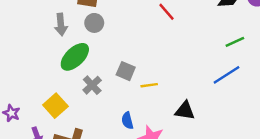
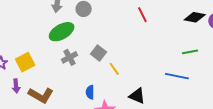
blue line: (226, 75) -> (177, 76), turned 30
yellow line: (149, 85) -> (114, 69), turned 48
yellow square: (55, 106) -> (25, 62), moved

